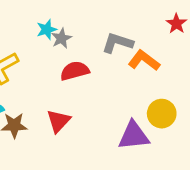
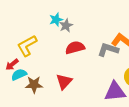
gray L-shape: (117, 43) -> (108, 50), moved

